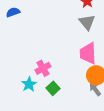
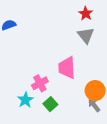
pink trapezoid: (88, 53) -> (67, 68), moved

